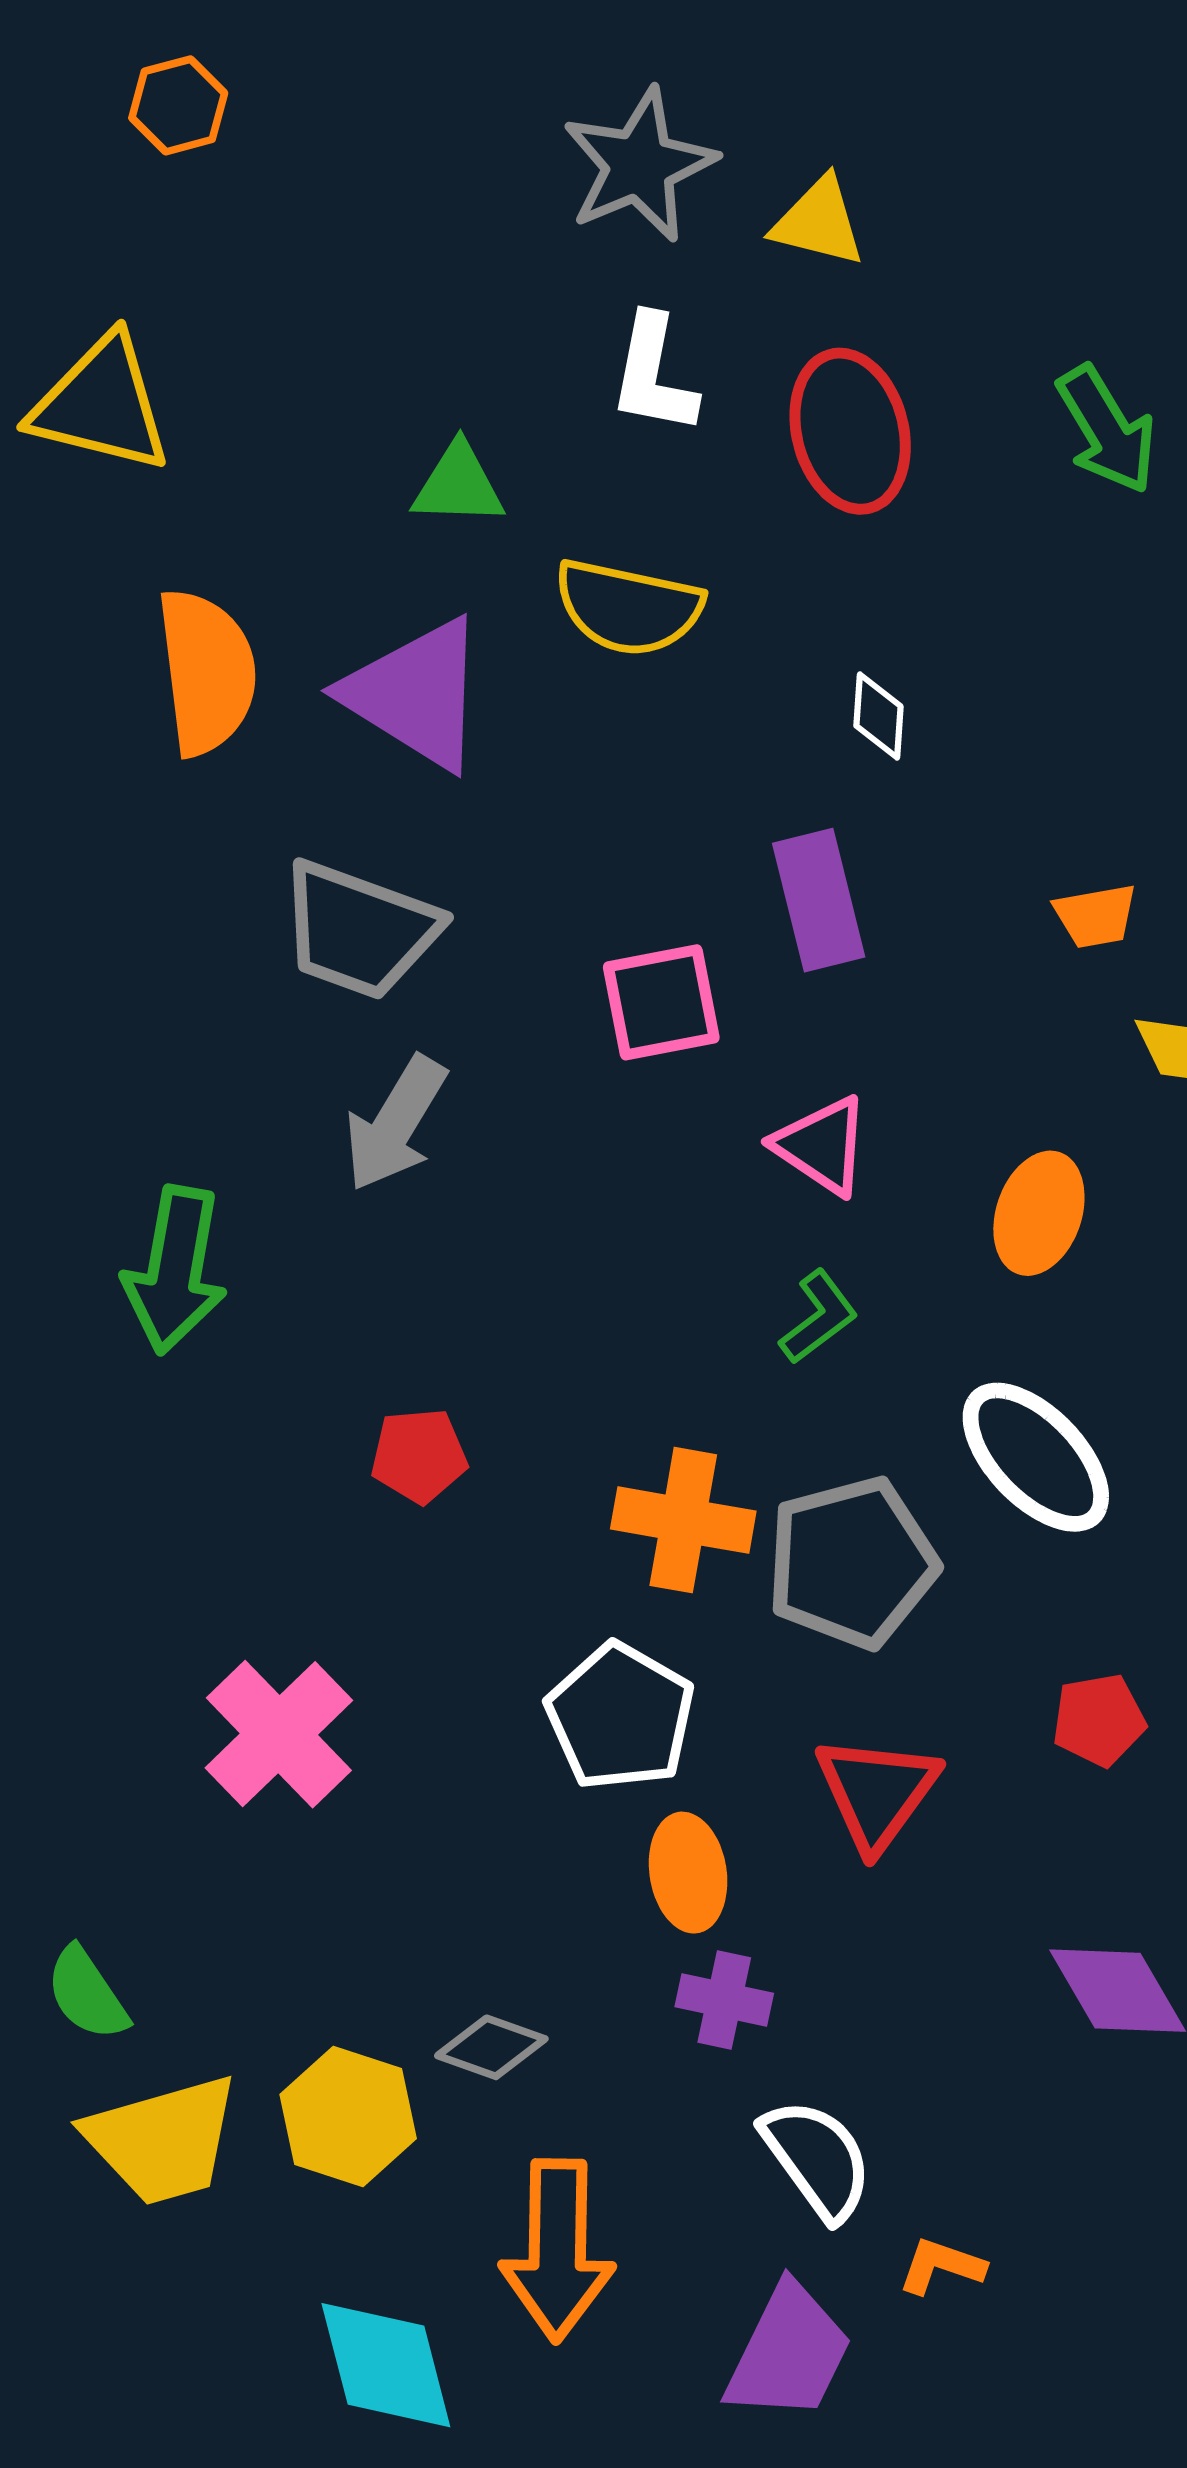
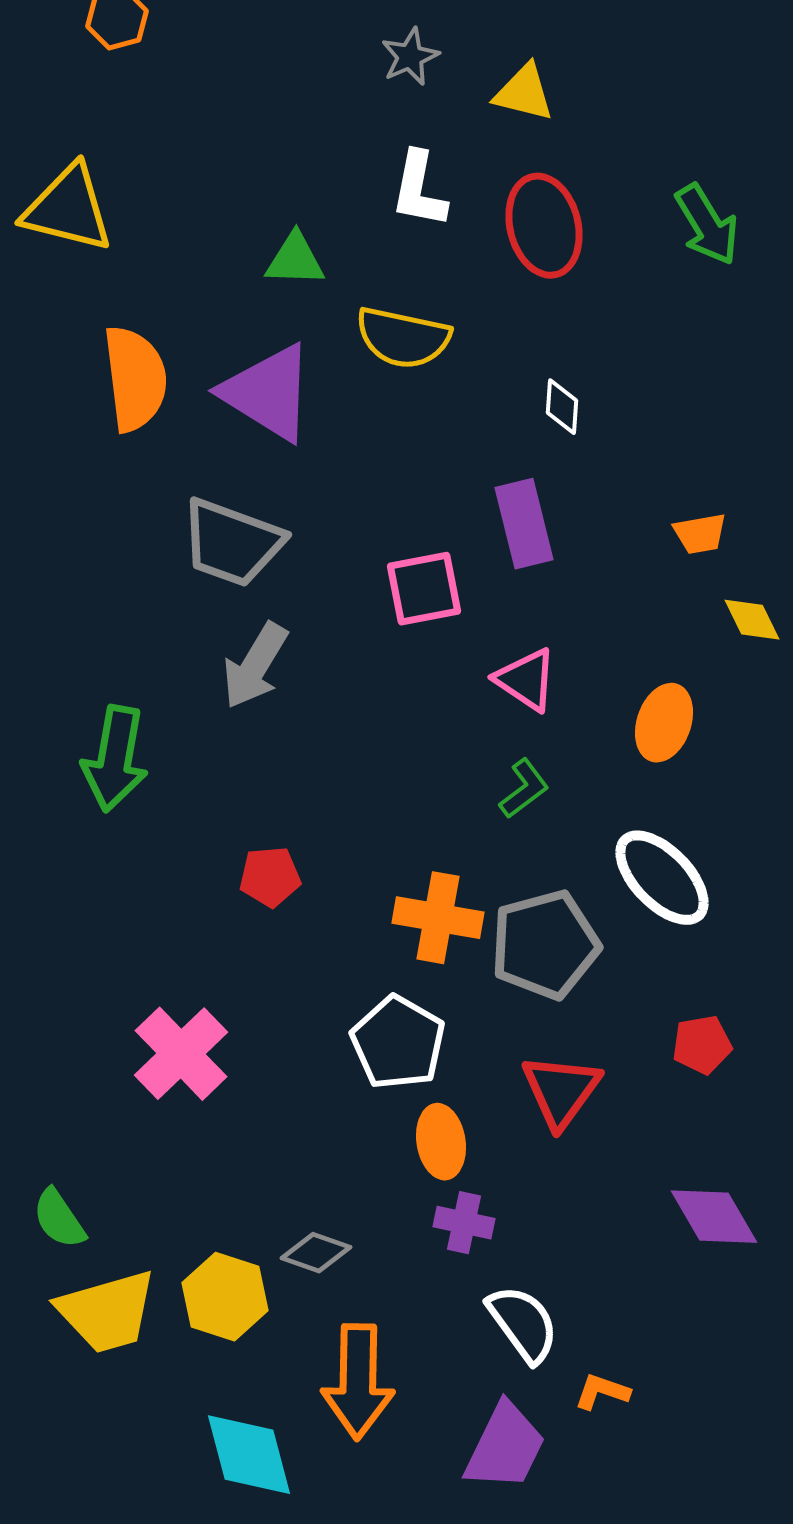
gray star: (639, 165) -> (410, 57), size x0.6

